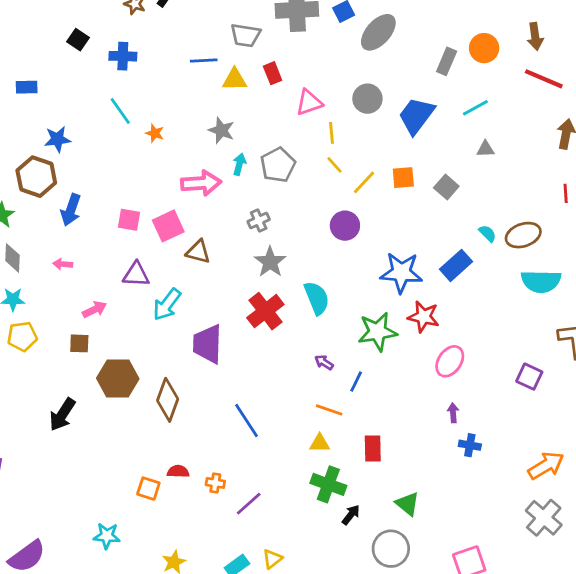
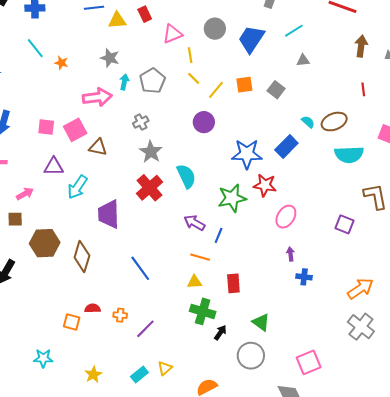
purple arrow: (324, 362) -> (194, 223), size x1.5

